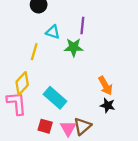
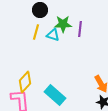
green star: (74, 47) -> (63, 24), moved
yellow line: (34, 52) -> (36, 32), moved

